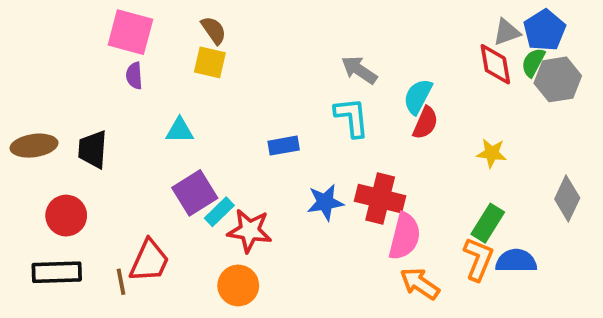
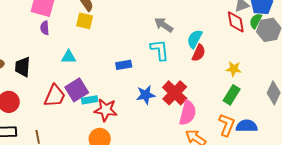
red cross: (380, 199) -> (175, 93), turned 30
cyan rectangle: (219, 212) -> (90, 100), turned 35
green rectangle: (488, 223) -> (232, 95), moved
red trapezoid: (149, 261) -> (55, 96), moved

